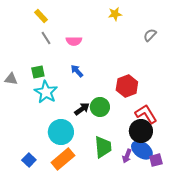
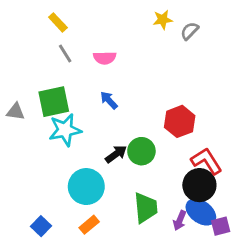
gray semicircle: (150, 35) -> (190, 31), moved
green square: (38, 72) -> (54, 102), size x1.6
cyan star: (46, 92) -> (65, 130), turned 30
orange rectangle: (63, 159) -> (89, 225), size x0.6

